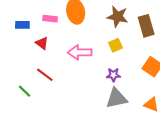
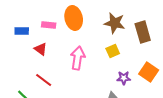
pink arrow: (80, 52) -> (78, 58), turned 100
purple star: (113, 75) -> (124, 78), moved

